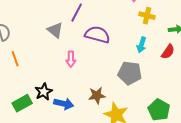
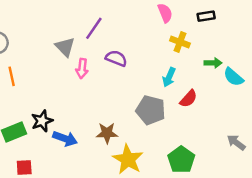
purple semicircle: (97, 35) -> (116, 58), size x0.7
red semicircle: (168, 52) -> (189, 99), moved
pink arrow: (71, 59) -> (82, 68), moved

